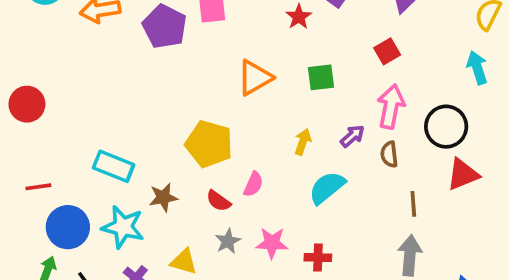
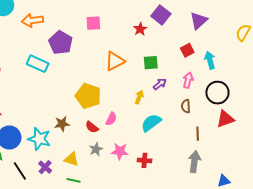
purple pentagon: (165, 26) -> (61, 43), moved
cyan arrow: (477, 68) -> (210, 60), moved
pink arrow: (391, 107) -> (188, 80), size x0.7
purple arrow: (352, 136) -> (160, 84), moved
cyan rectangle: (114, 166) -> (38, 64), moved

